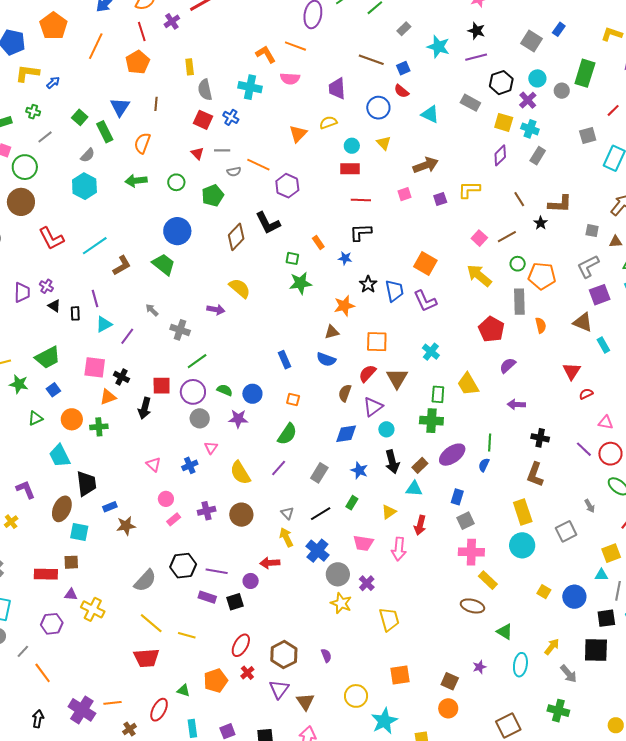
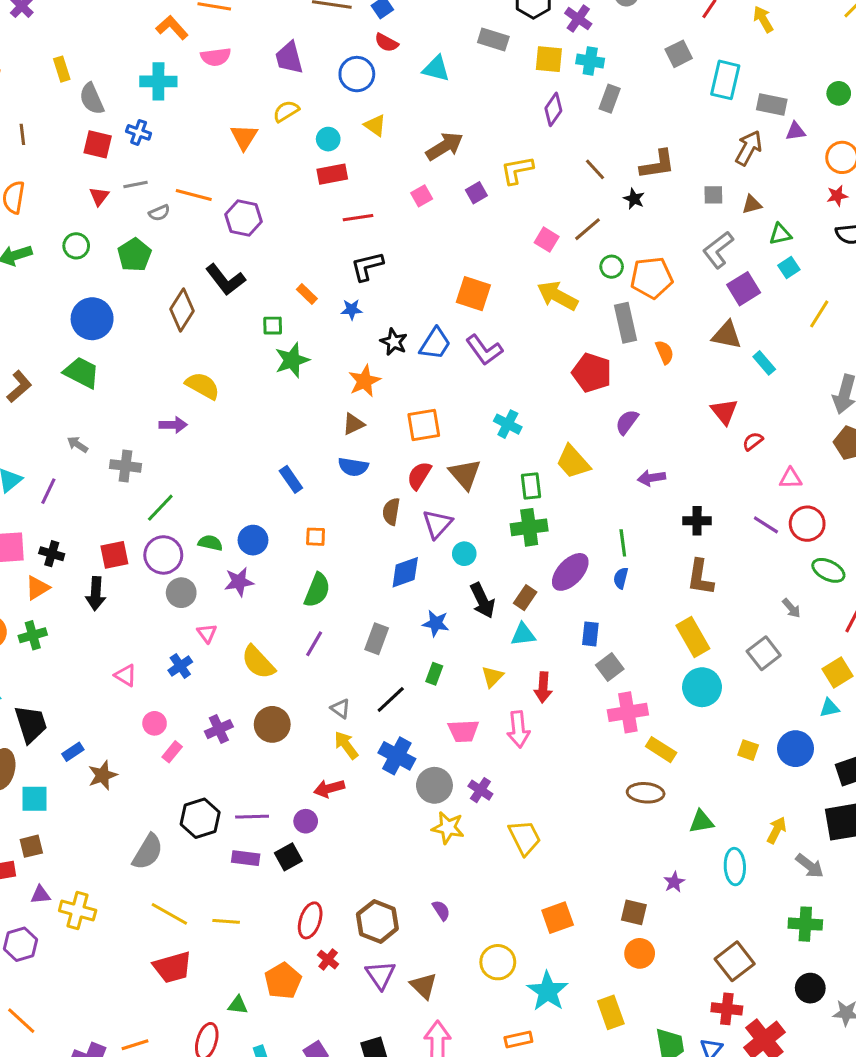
red triangle: (197, 153) -> (99, 196), turned 32
blue trapezoid: (394, 291) -> (435, 344), turned 55
green triangle: (505, 632) -> (701, 822), turned -30

